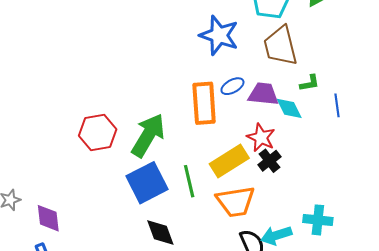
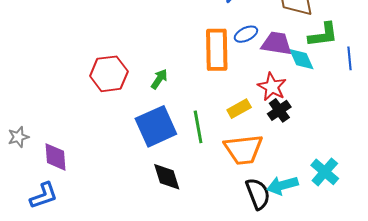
green L-shape: (310, 83) -> (323, 35), size x1.5
green arrow: (148, 135) -> (159, 79), size x0.5
yellow rectangle: (229, 161) -> (239, 109), size x0.6
cyan cross: (318, 220) -> (325, 172), turned 32

